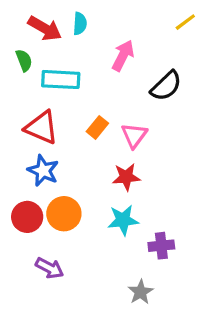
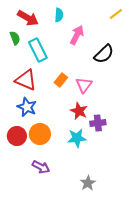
cyan semicircle: (80, 24) -> (59, 15), moved
cyan rectangle: (61, 80) -> (38, 50), turned 60
red star: (126, 177) -> (79, 111), turned 30
purple cross: (161, 246) -> (98, 123), moved
purple arrow: (50, 268) -> (41, 167), moved

